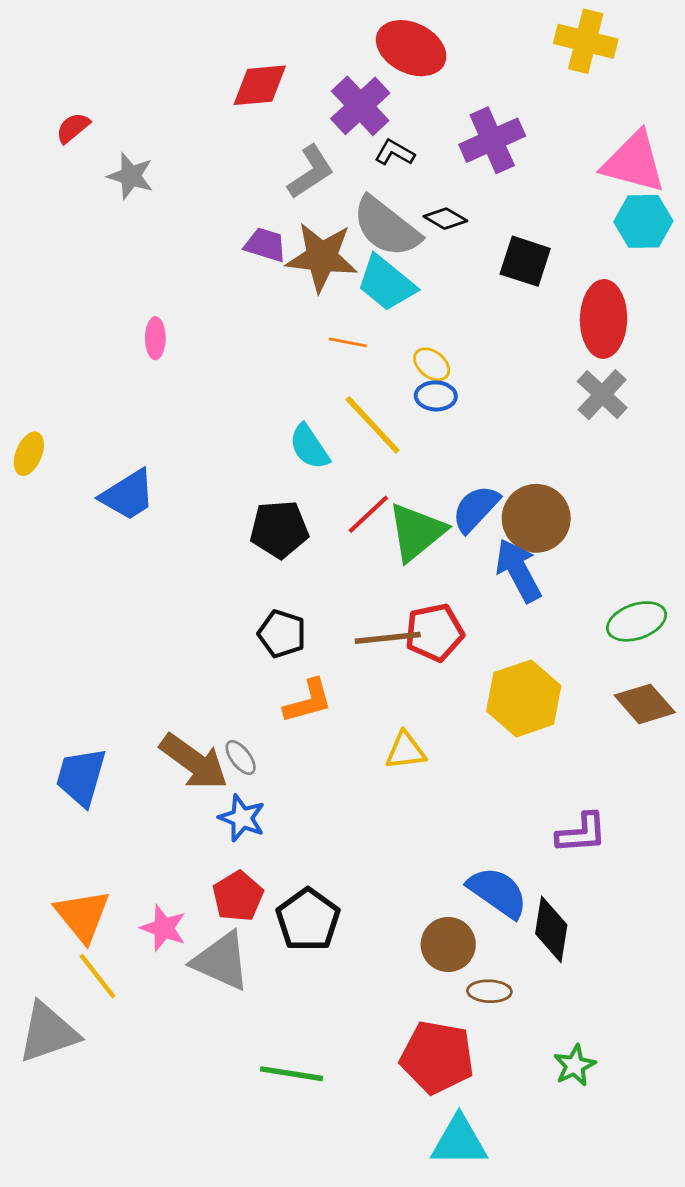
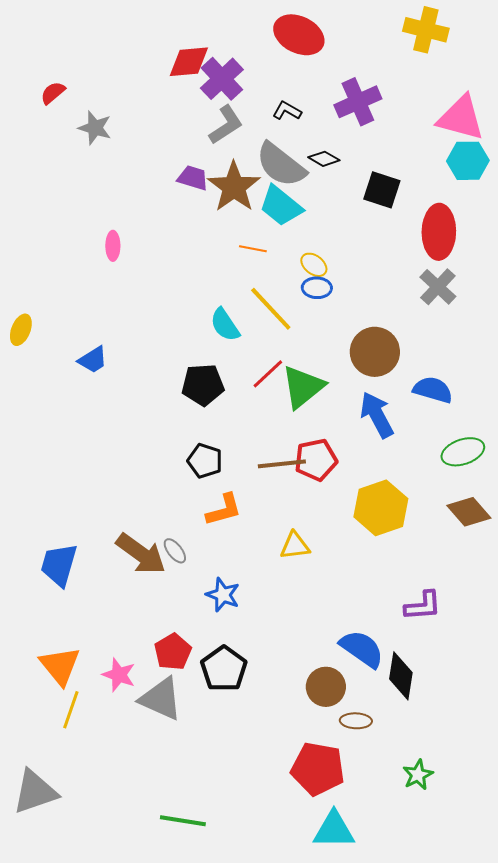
purple cross: (360, 106) -> (222, 79), moved
brown star: (322, 257) -> (234, 187), turned 30
blue trapezoid: (128, 495) -> (93, 360), size x0.7
blue semicircle: (476, 509) -> (433, 390), moved, turned 63
brown circle: (536, 518) -> (375, 352), moved
blue star: (242, 818) -> (223, 595), moved
yellow line: (98, 976) -> (71, 710), turned 57
gray triangle: (48, 1032) -> (35, 792), moved
green line: (291, 1074) -> (183, 821), moved

